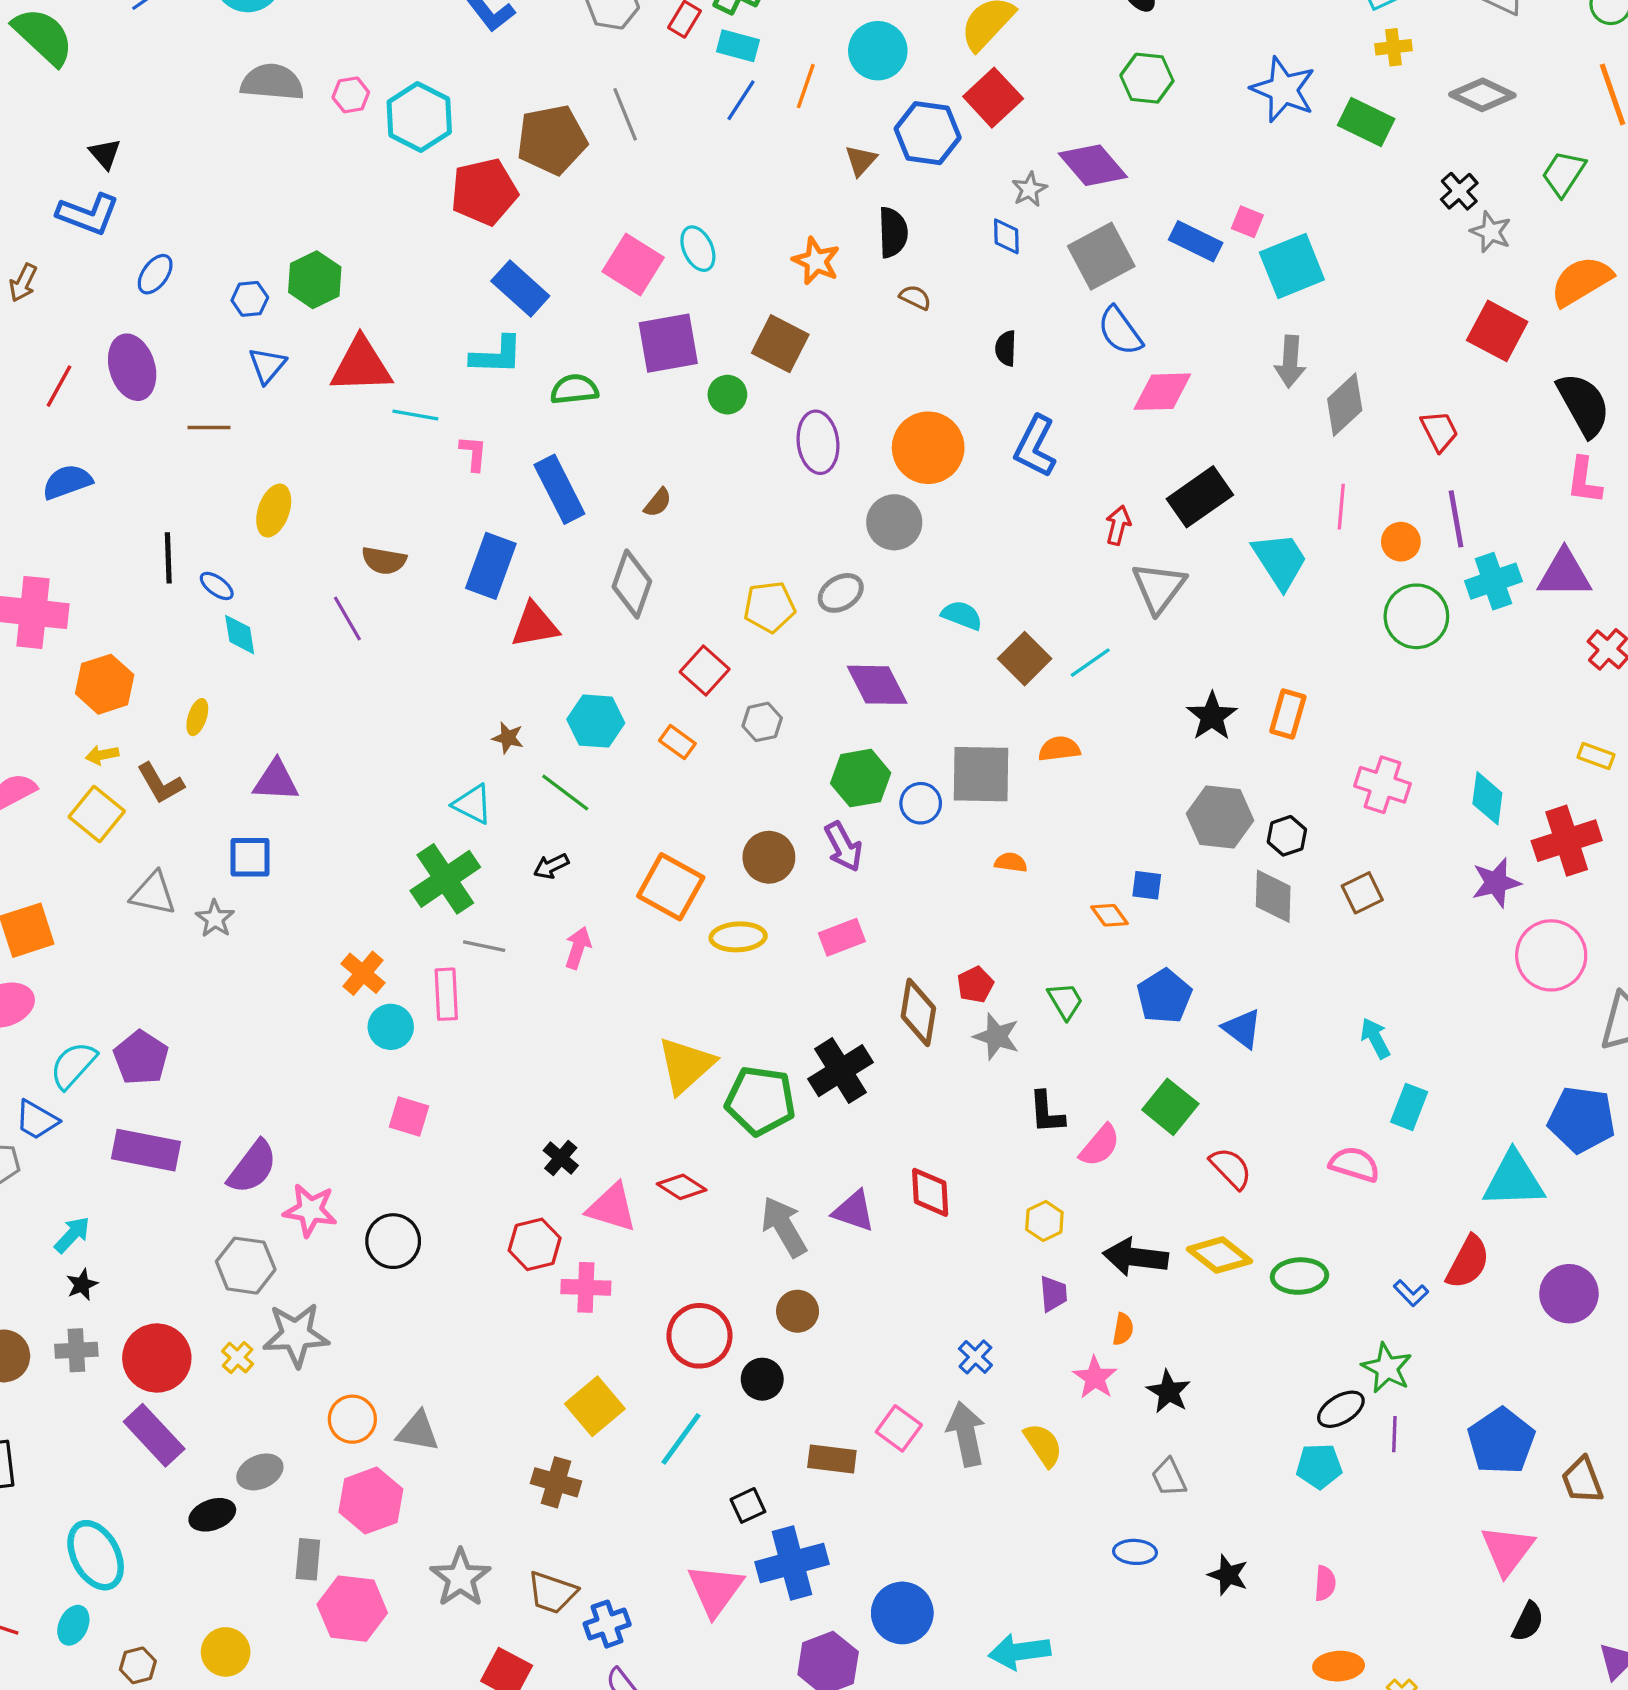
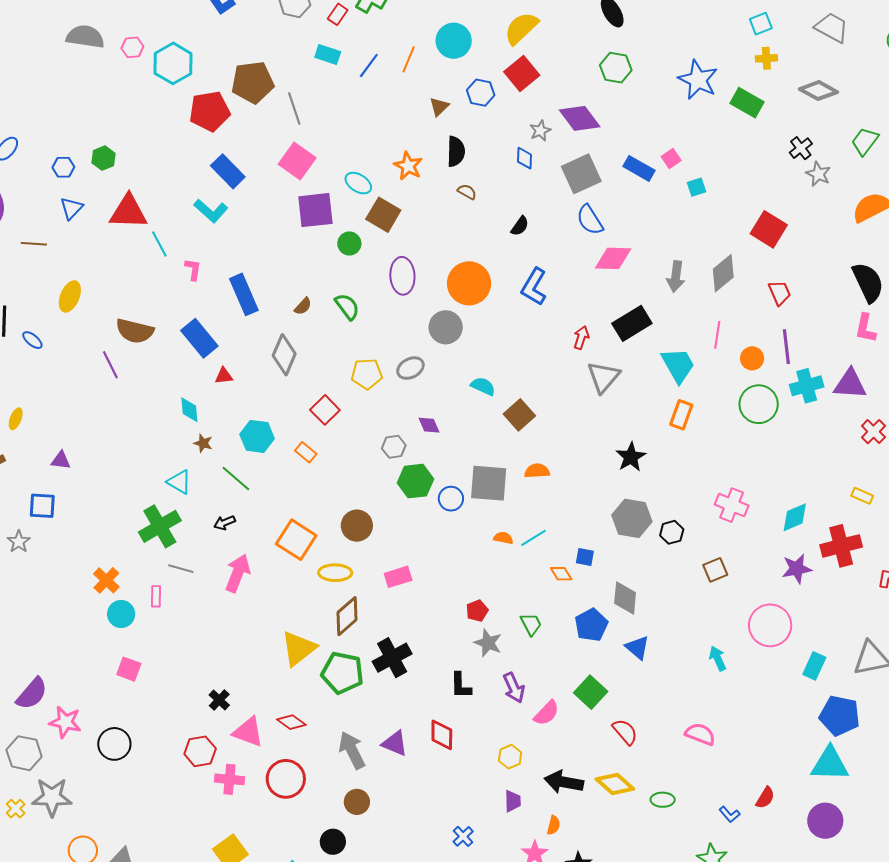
cyan rectangle: (738, 46) -> (328, 54), moved
gray line: (625, 114) -> (294, 108), moved
blue hexagon: (928, 133) -> (481, 93), size x0.7
pink square: (1247, 222) -> (671, 158), turned 30
cyan ellipse: (698, 249) -> (358, 183), moved, turned -36
cyan square: (1292, 266) -> (697, 187), size x0.5
green hexagon: (315, 280) -> (104, 158), size x0.7
red square: (1497, 331) -> (769, 229), moved
black semicircle: (1006, 348) -> (520, 226), turned -150
cyan L-shape: (497, 355) -> (211, 211), turned 36
gray arrow: (1290, 362) -> (676, 277), moved
green semicircle: (574, 389) -> (347, 307), moved, turned 56
cyan line: (415, 415) -> (159, 244), turned 48
brown semicircle: (384, 561) -> (135, 331), size x1.4
blue rectangle: (491, 566) -> (199, 338), turned -63
red triangle: (535, 625) -> (224, 376), size x0.6
cyan diamond: (240, 635) -> (189, 410), moved
cyan line: (1090, 663) -> (533, 538), moved
purple diamond: (877, 685) -> (429, 425), size x0.6
orange rectangle: (1288, 714) -> (681, 415), moved
gray hexagon: (762, 722) -> (394, 447), moved
purple triangle: (276, 781) -> (61, 460), size x0.7
cyan diamond: (1487, 798) -> (795, 517), turned 56
purple arrow: (843, 847) -> (514, 688), moved
gray diamond: (1273, 896) -> (625, 598), moved
pink arrow: (578, 948) -> (238, 573), size x1.5
pink circle: (1551, 955) -> (770, 625), moved
pink rectangle: (446, 994) -> (156, 596), size x0.7
brown diamond: (918, 1012) -> (347, 616), moved, turned 36
cyan rectangle: (1409, 1107) -> (814, 666), moved
black L-shape: (1047, 1112) -> (461, 685), moved
cyan triangle: (1514, 1180) -> (830, 764), moved
red semicircle: (1468, 1262) -> (765, 798), size x0.7
green ellipse: (1299, 1276) -> (663, 800), size x0.7
red circle: (699, 1336) -> (286, 779), moved

